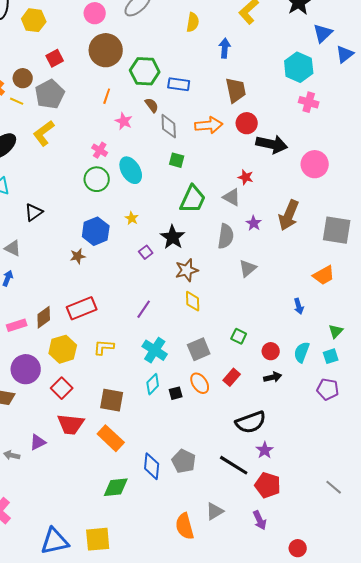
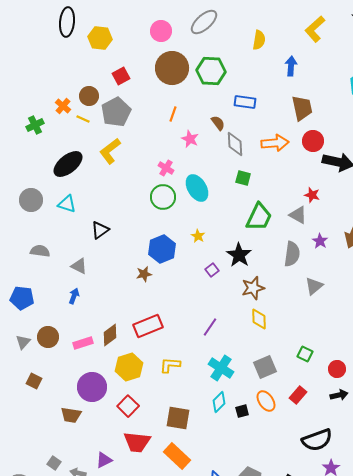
green hexagon: (145, 71) -> (211, 71), moved

